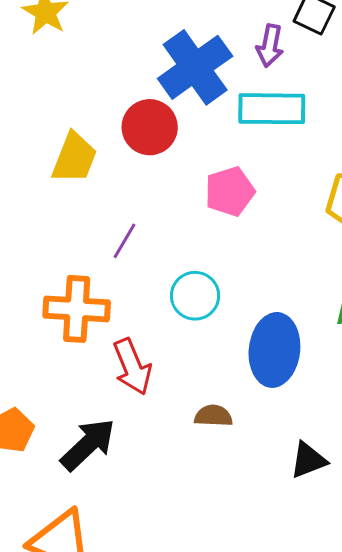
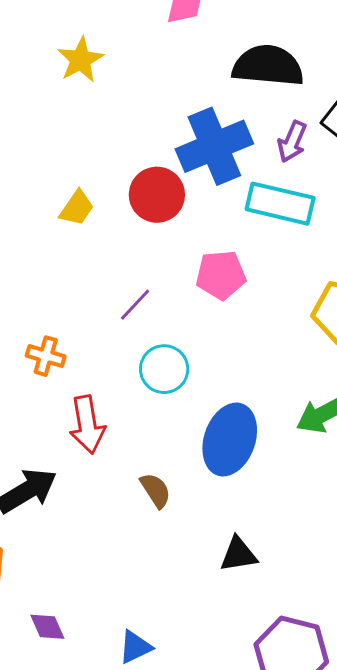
yellow trapezoid: (74, 158) -> (77, 208), size x0.7
purple line: (125, 241) -> (135, 305), moved
orange cross: (77, 309) -> (46, 356), size x0.6
brown semicircle: (213, 416) -> (156, 490), turned 42

